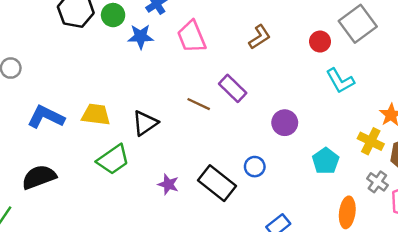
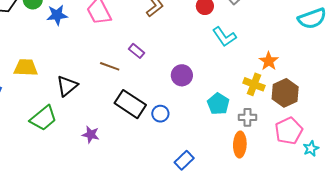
purple rectangle: (233, 88) -> (137, 51), size x0.7
yellow trapezoid: (96, 115) -> (26, 67), moved
gray cross: (377, 182) -> (247, 117), moved, turned -30
black rectangle: (217, 183) -> (130, 104), moved

